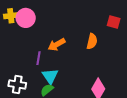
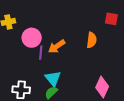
pink circle: (26, 18) -> (32, 38), moved
purple line: (38, 58) -> (41, 53), moved

